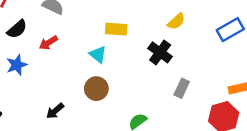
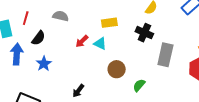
red arrow: (48, 43) -> (82, 41), moved
gray rectangle: (182, 88) -> (165, 55), size x1.6
brown circle: (96, 89) -> (117, 69), moved

